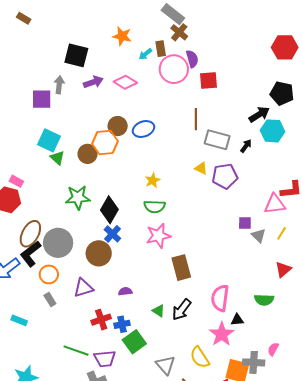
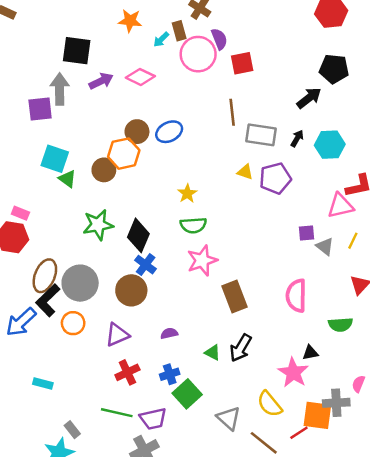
gray arrow: (59, 85) -> (60, 89), size x1.4
cyan hexagon: (273, 131) -> (330, 145), moved
pink semicircle: (220, 298) -> (296, 296), moved
gray rectangle: (50, 300) -> (72, 430), moved
red cross: (101, 320) -> (127, 372), moved

